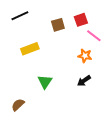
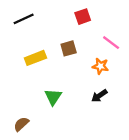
red square: (81, 20) -> (83, 17), moved
brown square: (58, 25) -> (69, 48), moved

